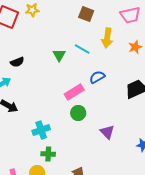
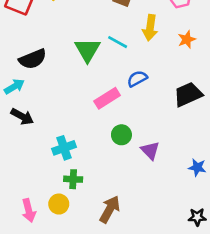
green triangle: (59, 55) -> (87, 50), size x1.5
black semicircle: (17, 62) -> (33, 59), size x1.5
green circle: (78, 113) -> (121, 135), moved

